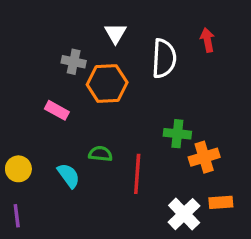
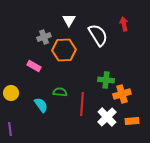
white semicircle: (164, 58) -> (98, 35), turned -35
gray cross: (74, 62) -> (44, 37), turned -32
yellow circle: (18, 169) -> (11, 93), moved
white cross: (184, 214) -> (107, 117), moved

